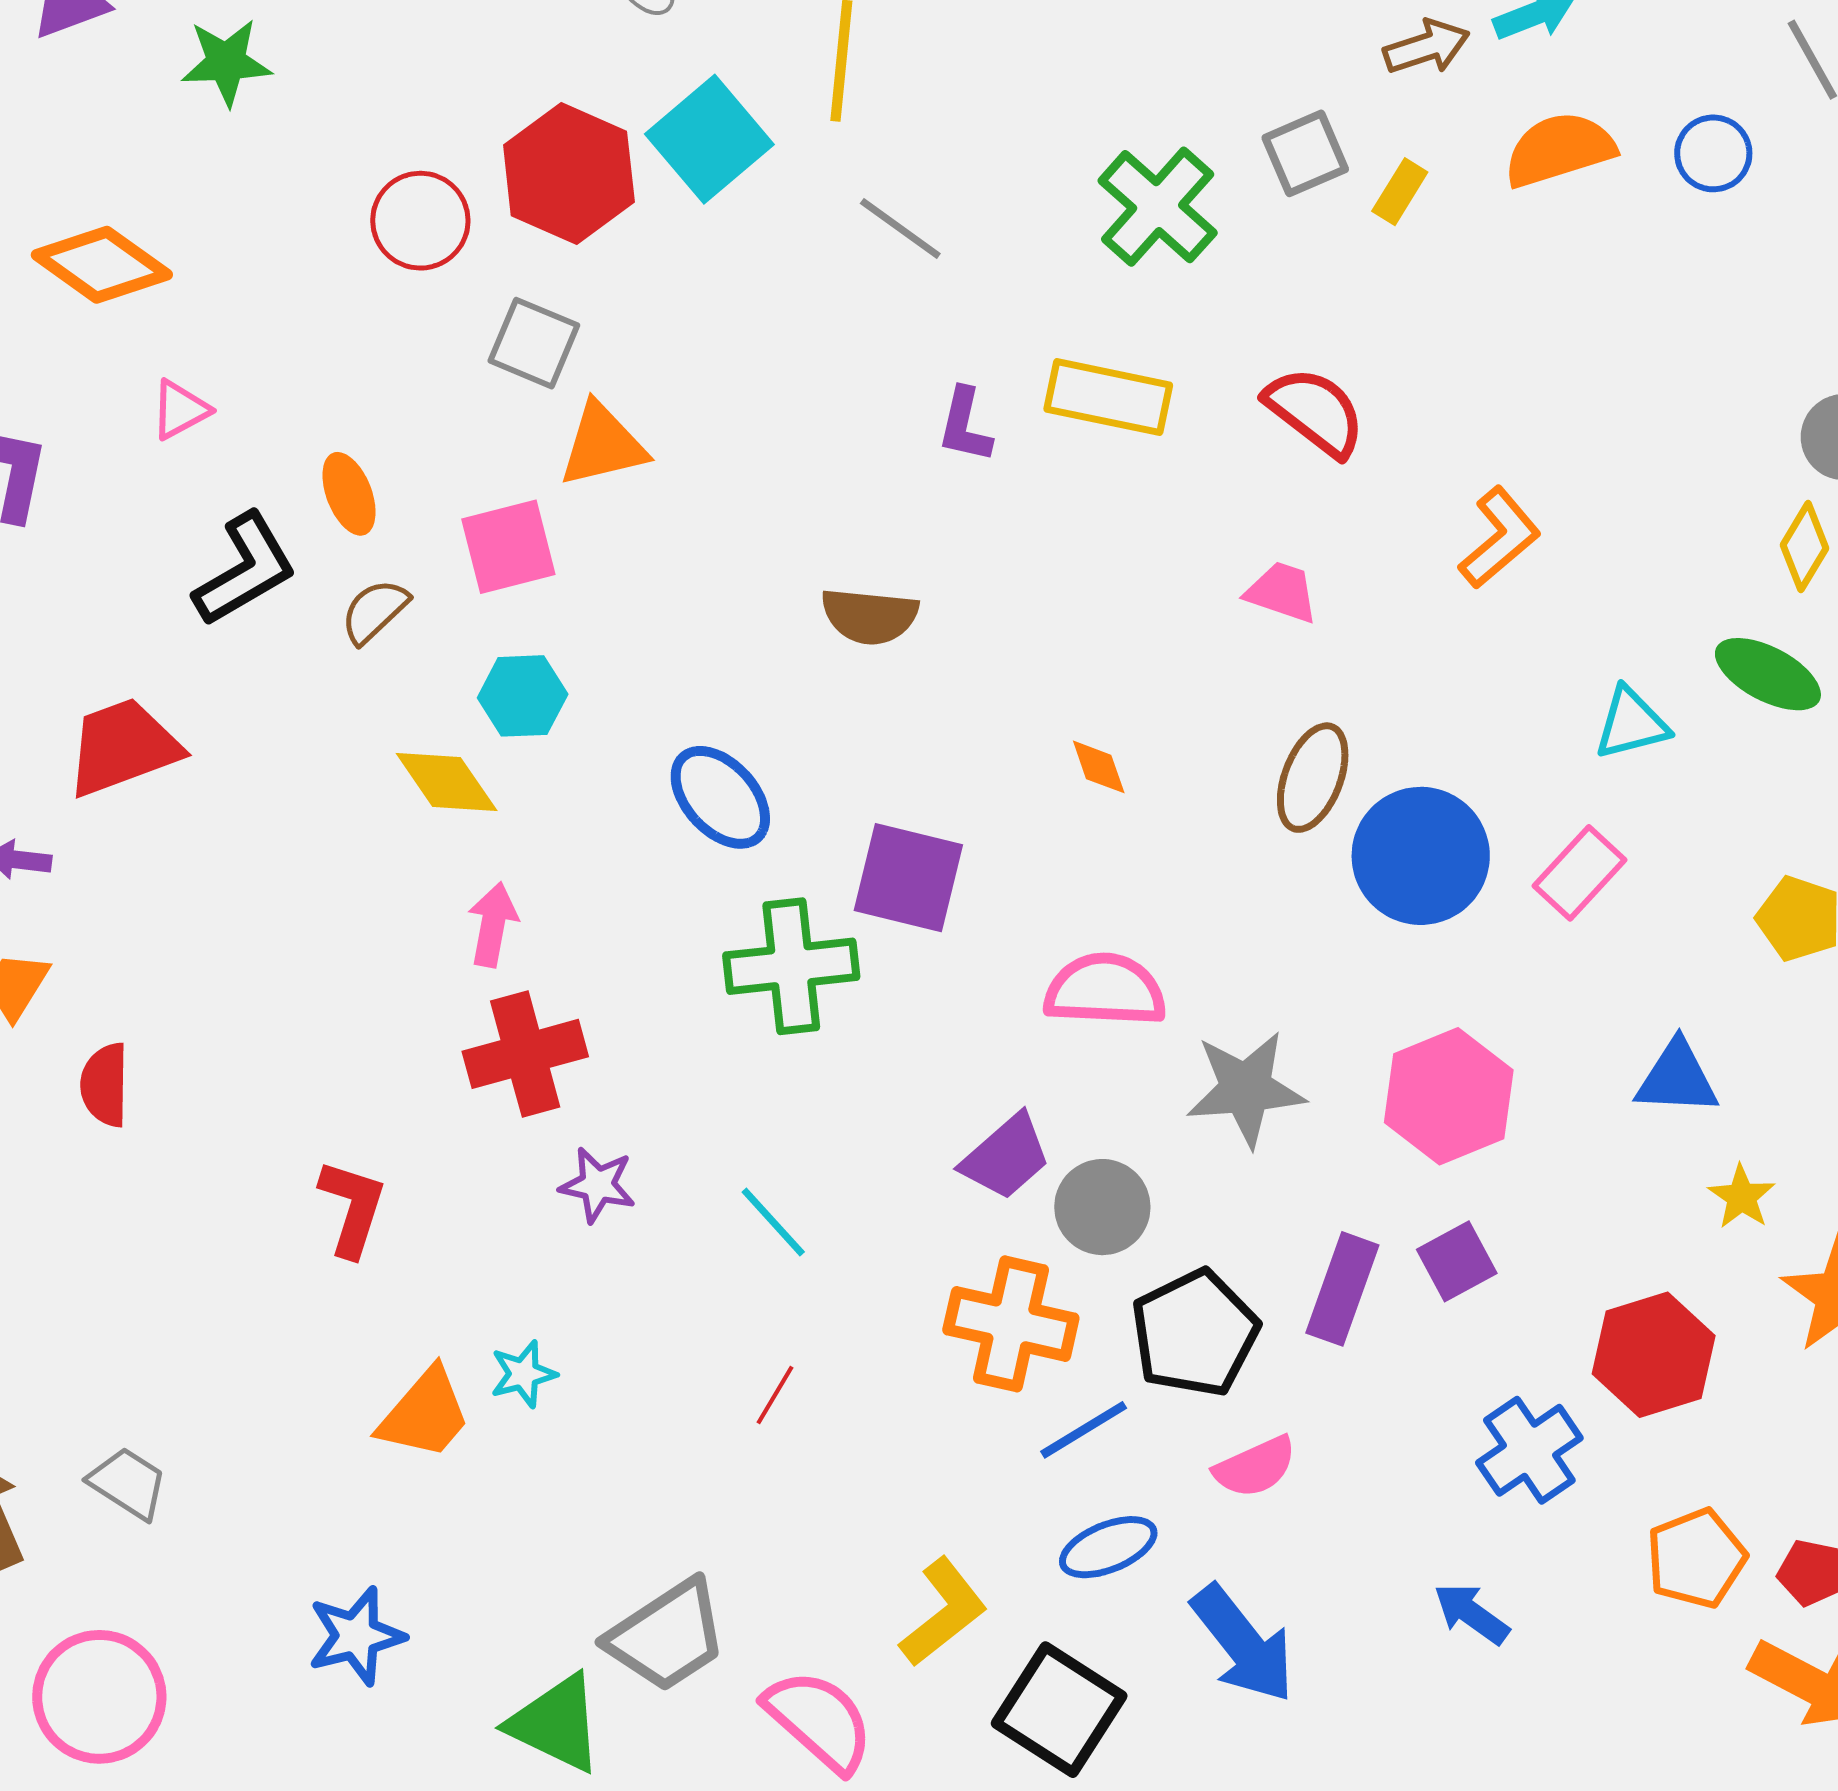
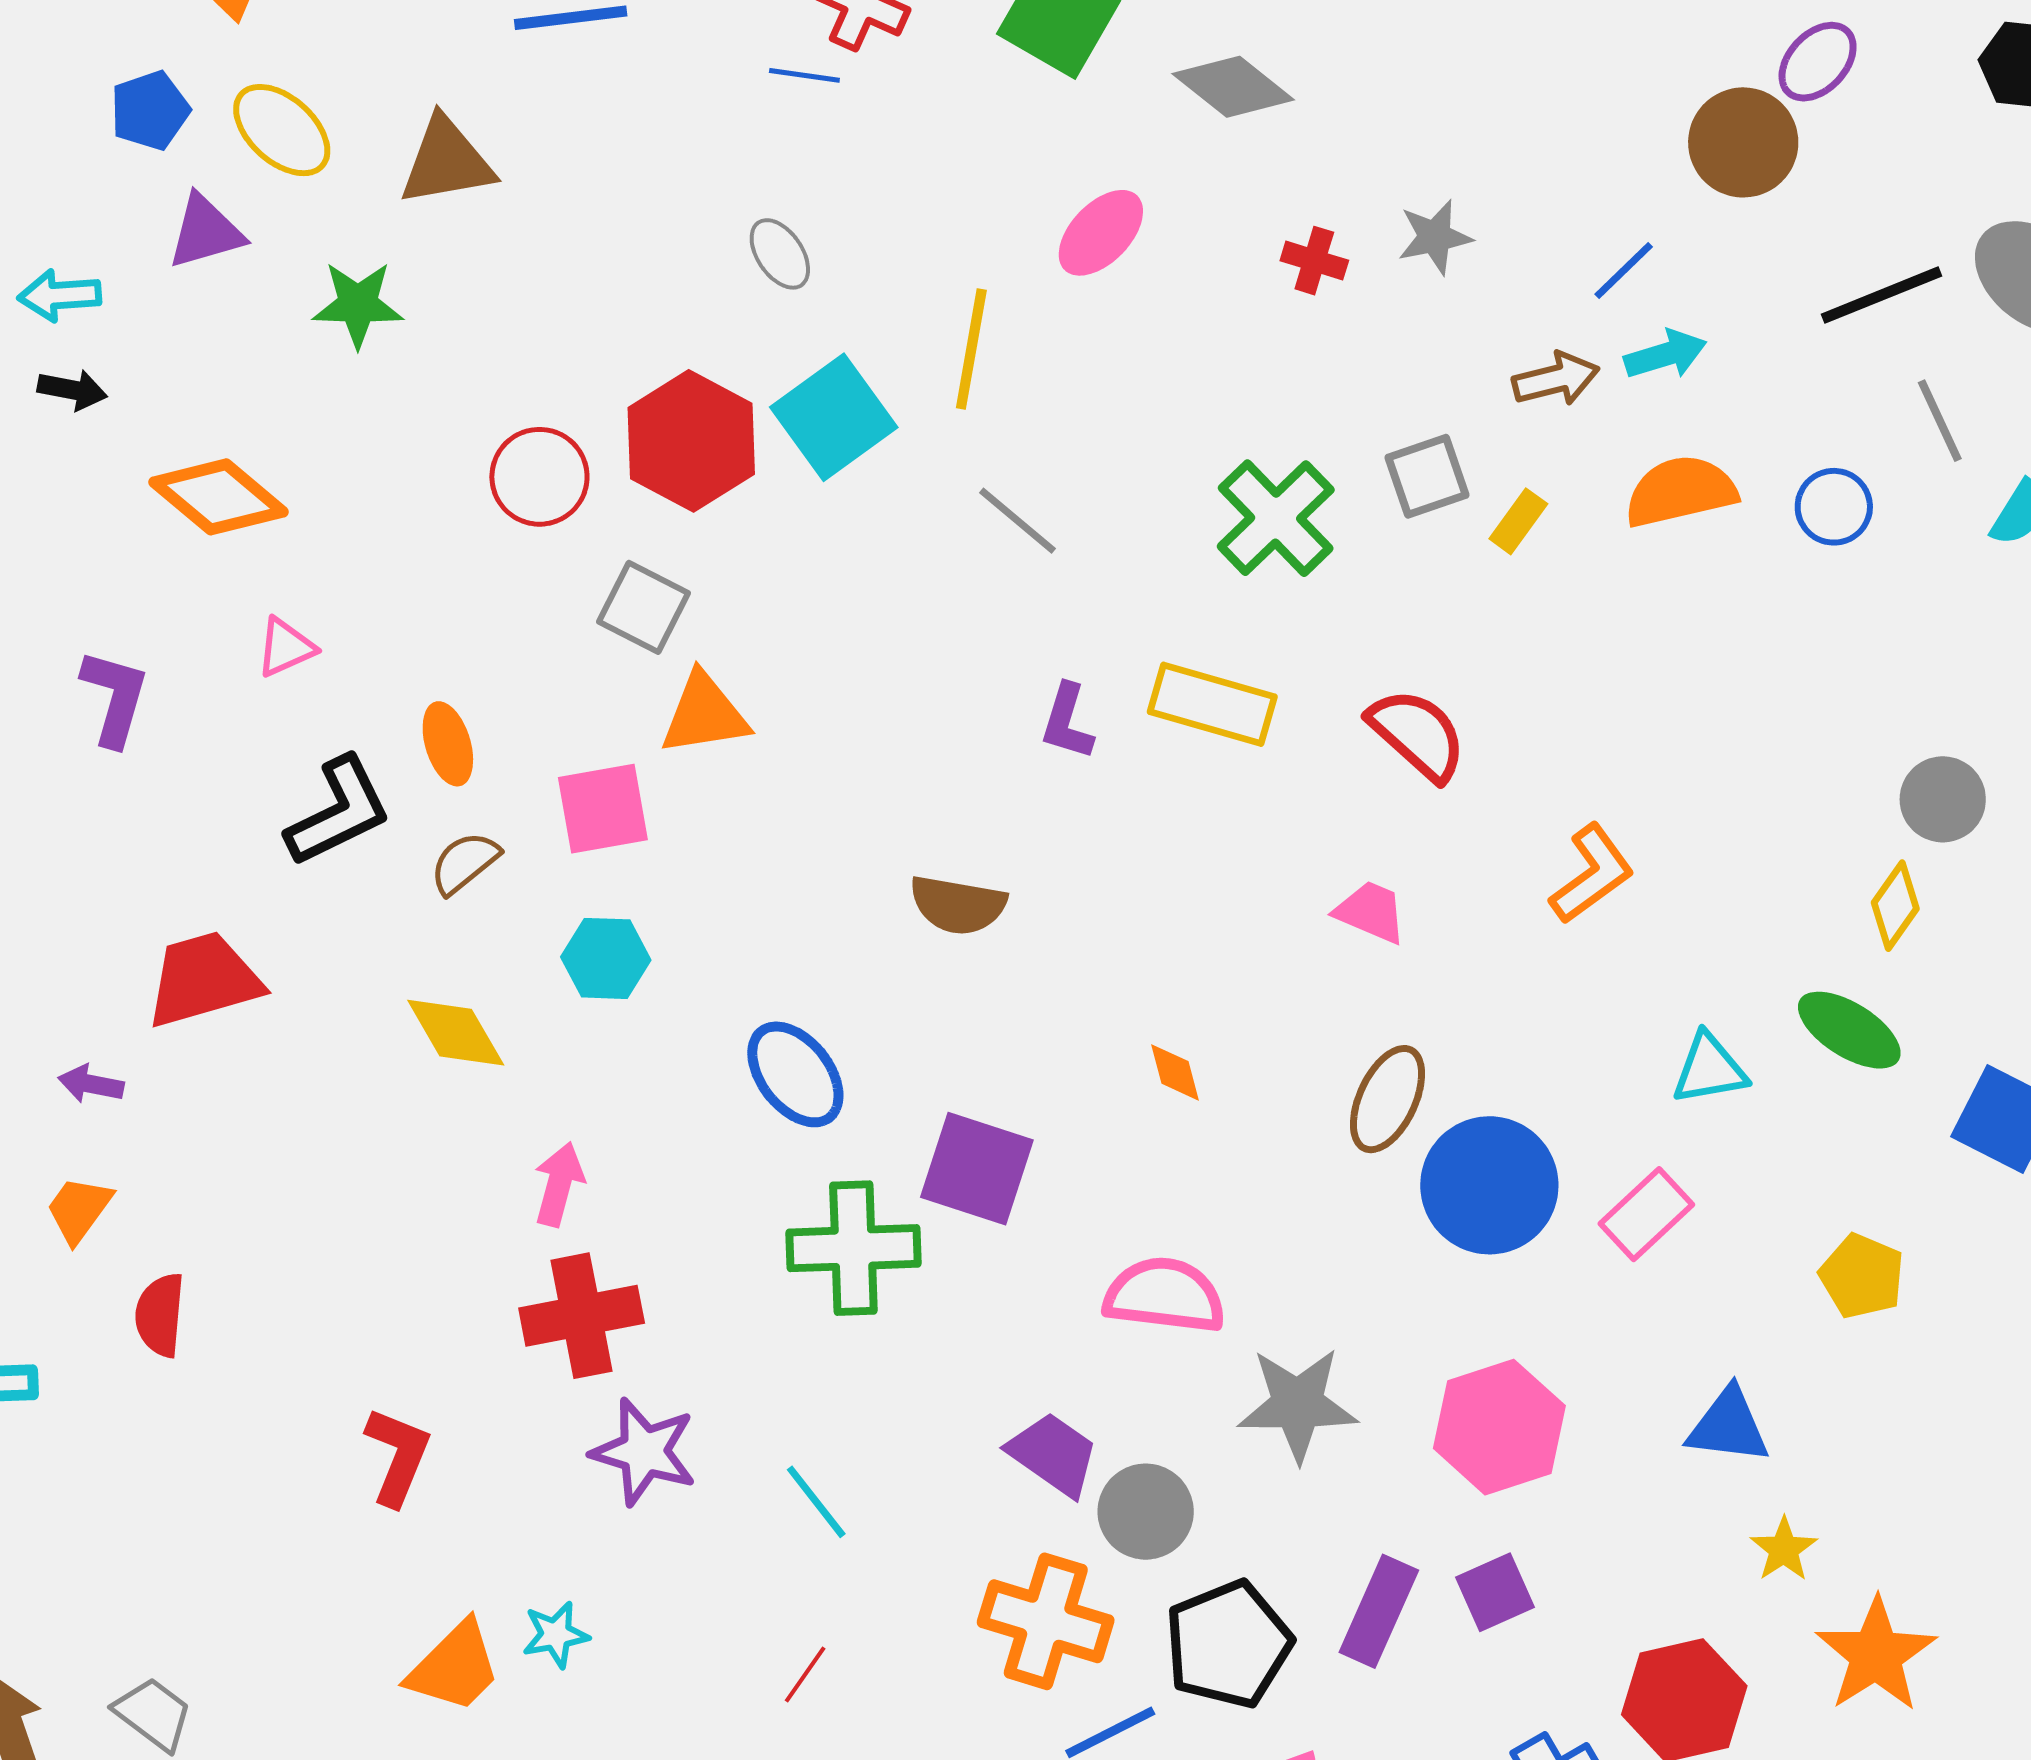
yellow diamond: (447, 782) -> (456, 1033), moved
purple trapezoid: (1006, 1157) -> (1053, 1454), turned -108
purple star: (598, 1185) -> (644, 1452), size x1.4

